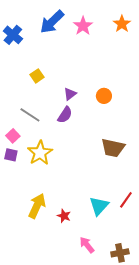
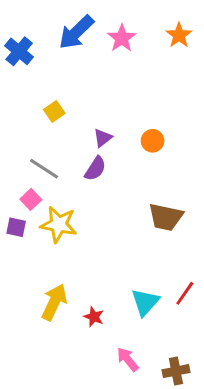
pink square: (13, 136) -> (31, 199), moved
yellow star: (40, 153) -> (59, 224), turned -30

